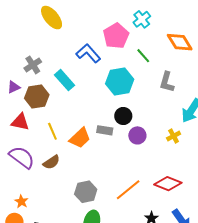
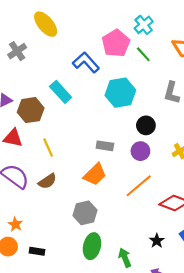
green line: (143, 56) -> (143, 54), moved
gray cross: (33, 65) -> (17, 51), moved
black circle: (123, 116) -> (146, 125), moved
orange trapezoid: (80, 138) -> (95, 174), moved
orange line: (128, 190) -> (139, 186), moved

